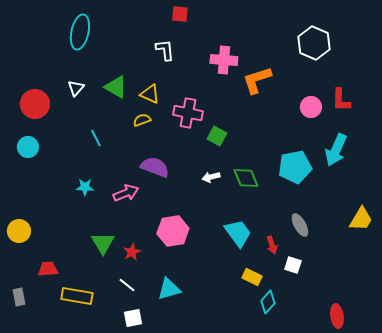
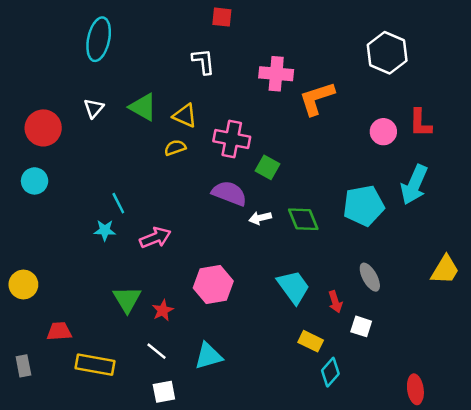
cyan line: (96, 138) -> (118, 203), moved
purple semicircle: (155, 167) -> (229, 193), moved

